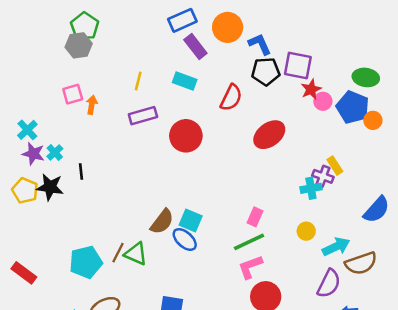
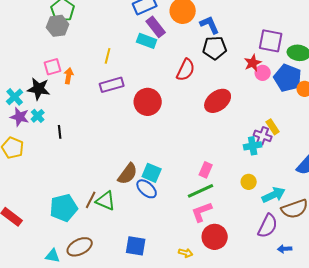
purple square: (298, 66) -> (271, 41), moved
cyan rectangle: (185, 81) -> (147, 41), moved
black star: (50, 187) -> (39, 89), moved

